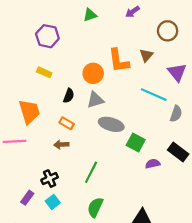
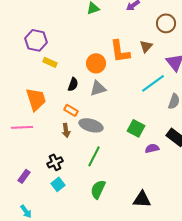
purple hexagon: (47, 36) -> (36, 40), moved
cyan line: (154, 95) -> (153, 83), turned -60
gray ellipse: (111, 124) -> (91, 125), moved
brown arrow: (61, 145) -> (66, 130), turned -96
purple rectangle: (27, 198) -> (24, 176), moved

